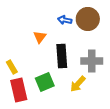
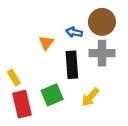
blue arrow: (65, 20) -> (74, 32), moved
gray cross: (92, 61) -> (102, 53), moved

